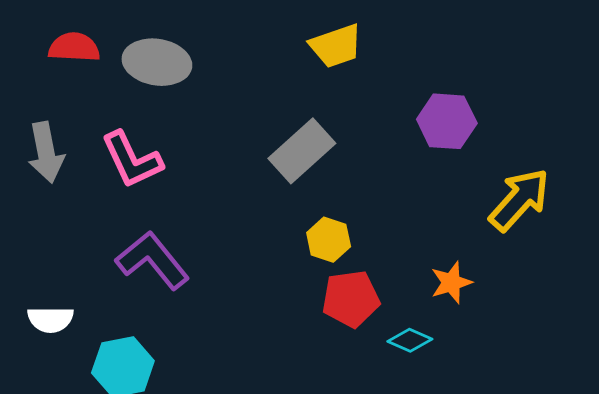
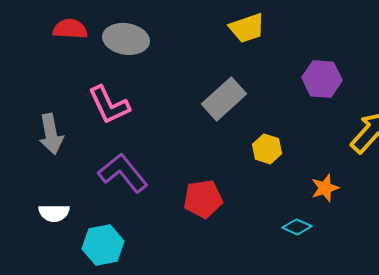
gray arrow: (46, 152) -> (51, 134), moved
yellow hexagon: (329, 240) -> (267, 149), moved
red pentagon: (351, 299) -> (203, 199), moved

